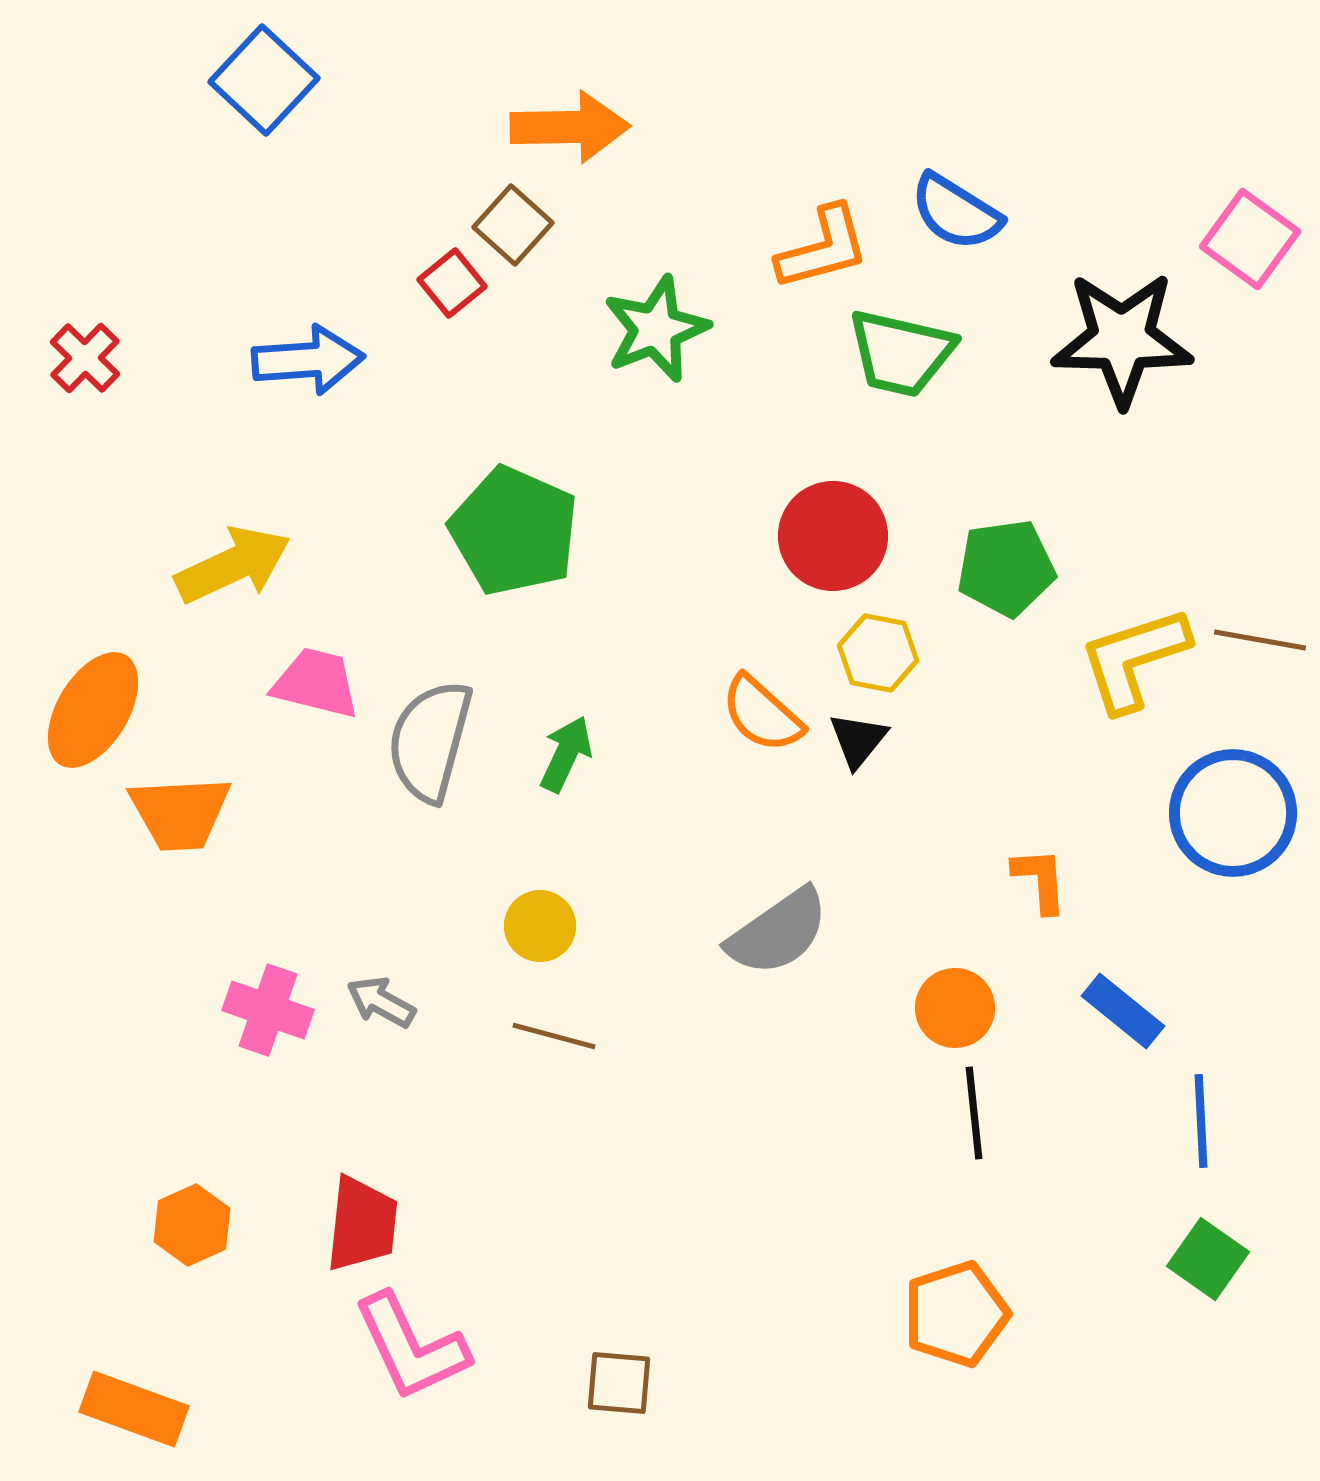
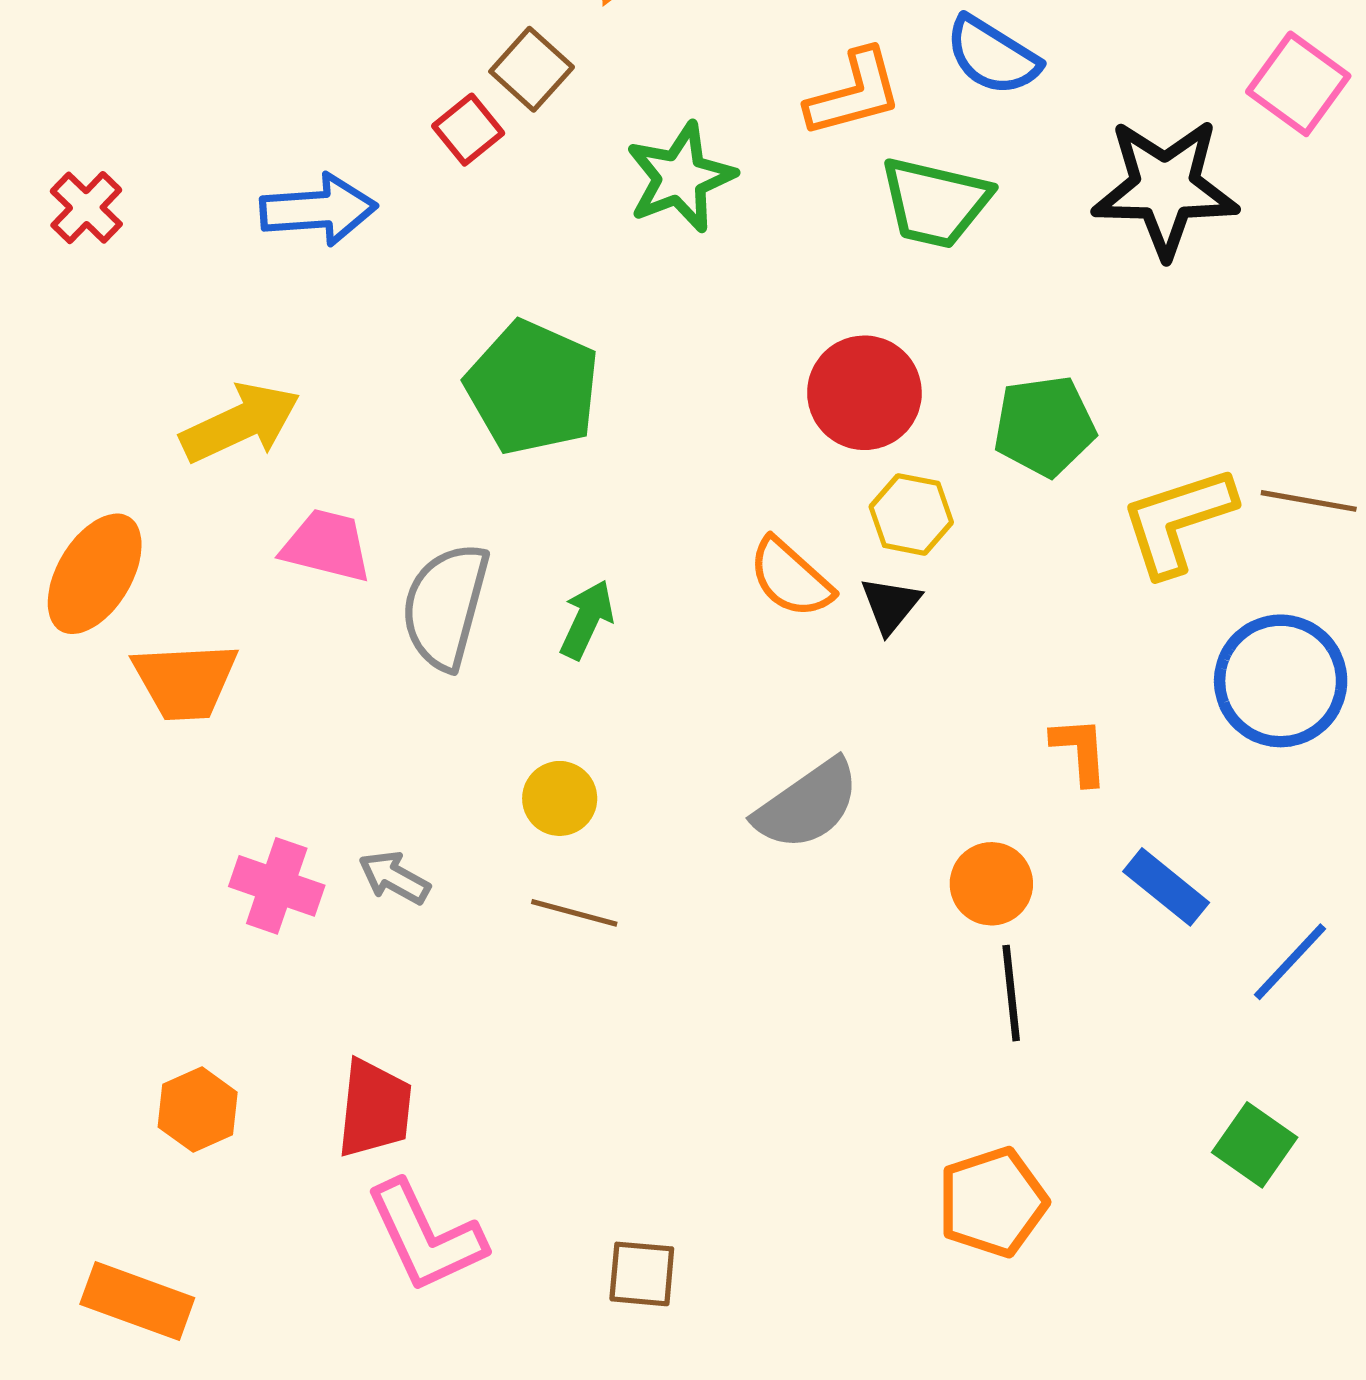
blue line: (1201, 1121) -> (1290, 962), moved, turned 46

